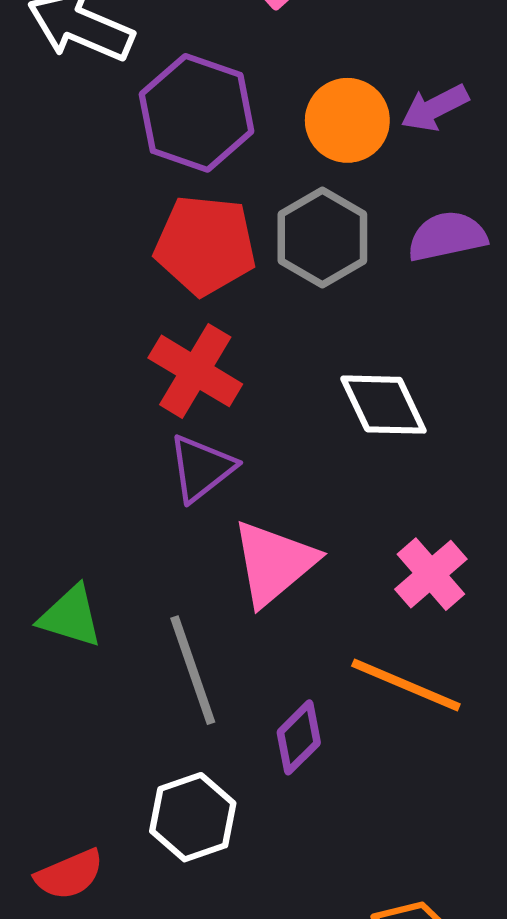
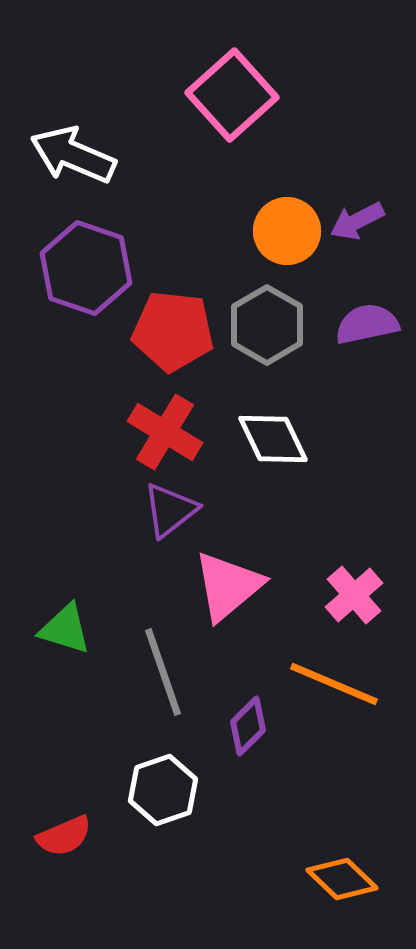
purple hexagon: (197, 113) -> (86, 268), moved
white diamond: (383, 405) -> (273, 439), moved

